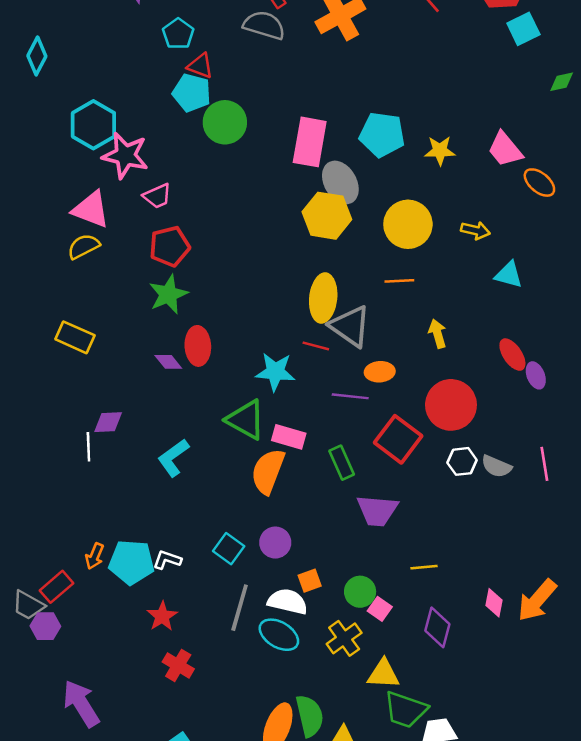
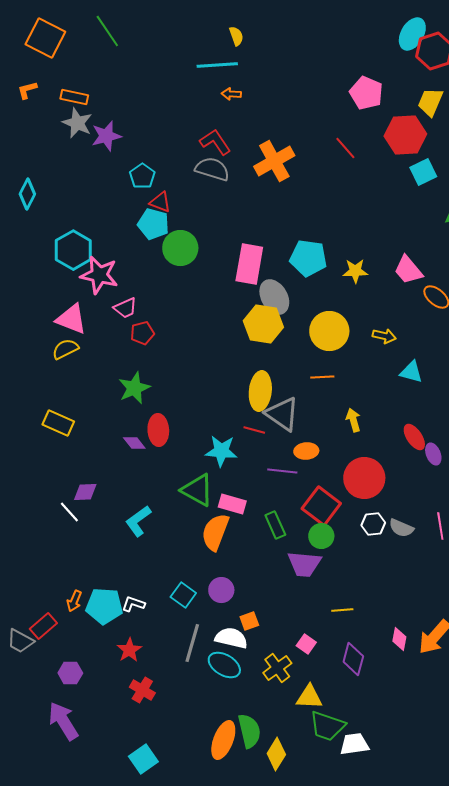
red pentagon: (170, 246) -> (142, 333), moved, size x0.7
white line: (88, 447) -> (69, 512), turned -40
green circle: (360, 592) -> (321, 536), moved
purple hexagon: (45, 626) -> (70, 673), moved

